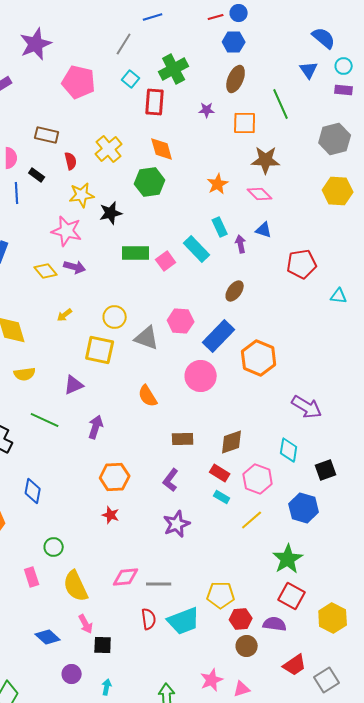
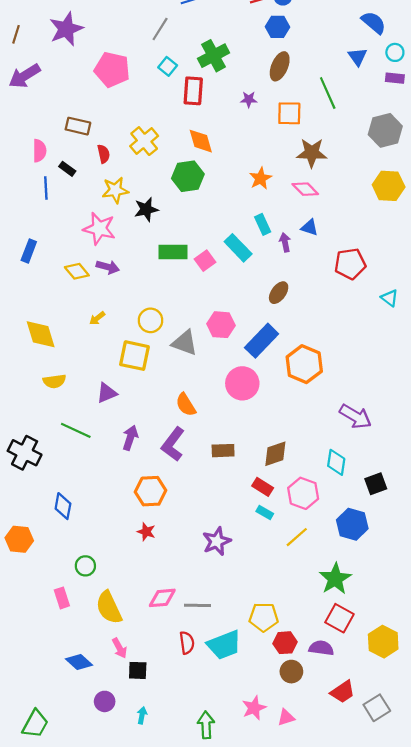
cyan triangle: (339, 296) -> (390, 298), turned 30
purple L-shape: (171, 480) -> (173, 444), moved, size x1.4

